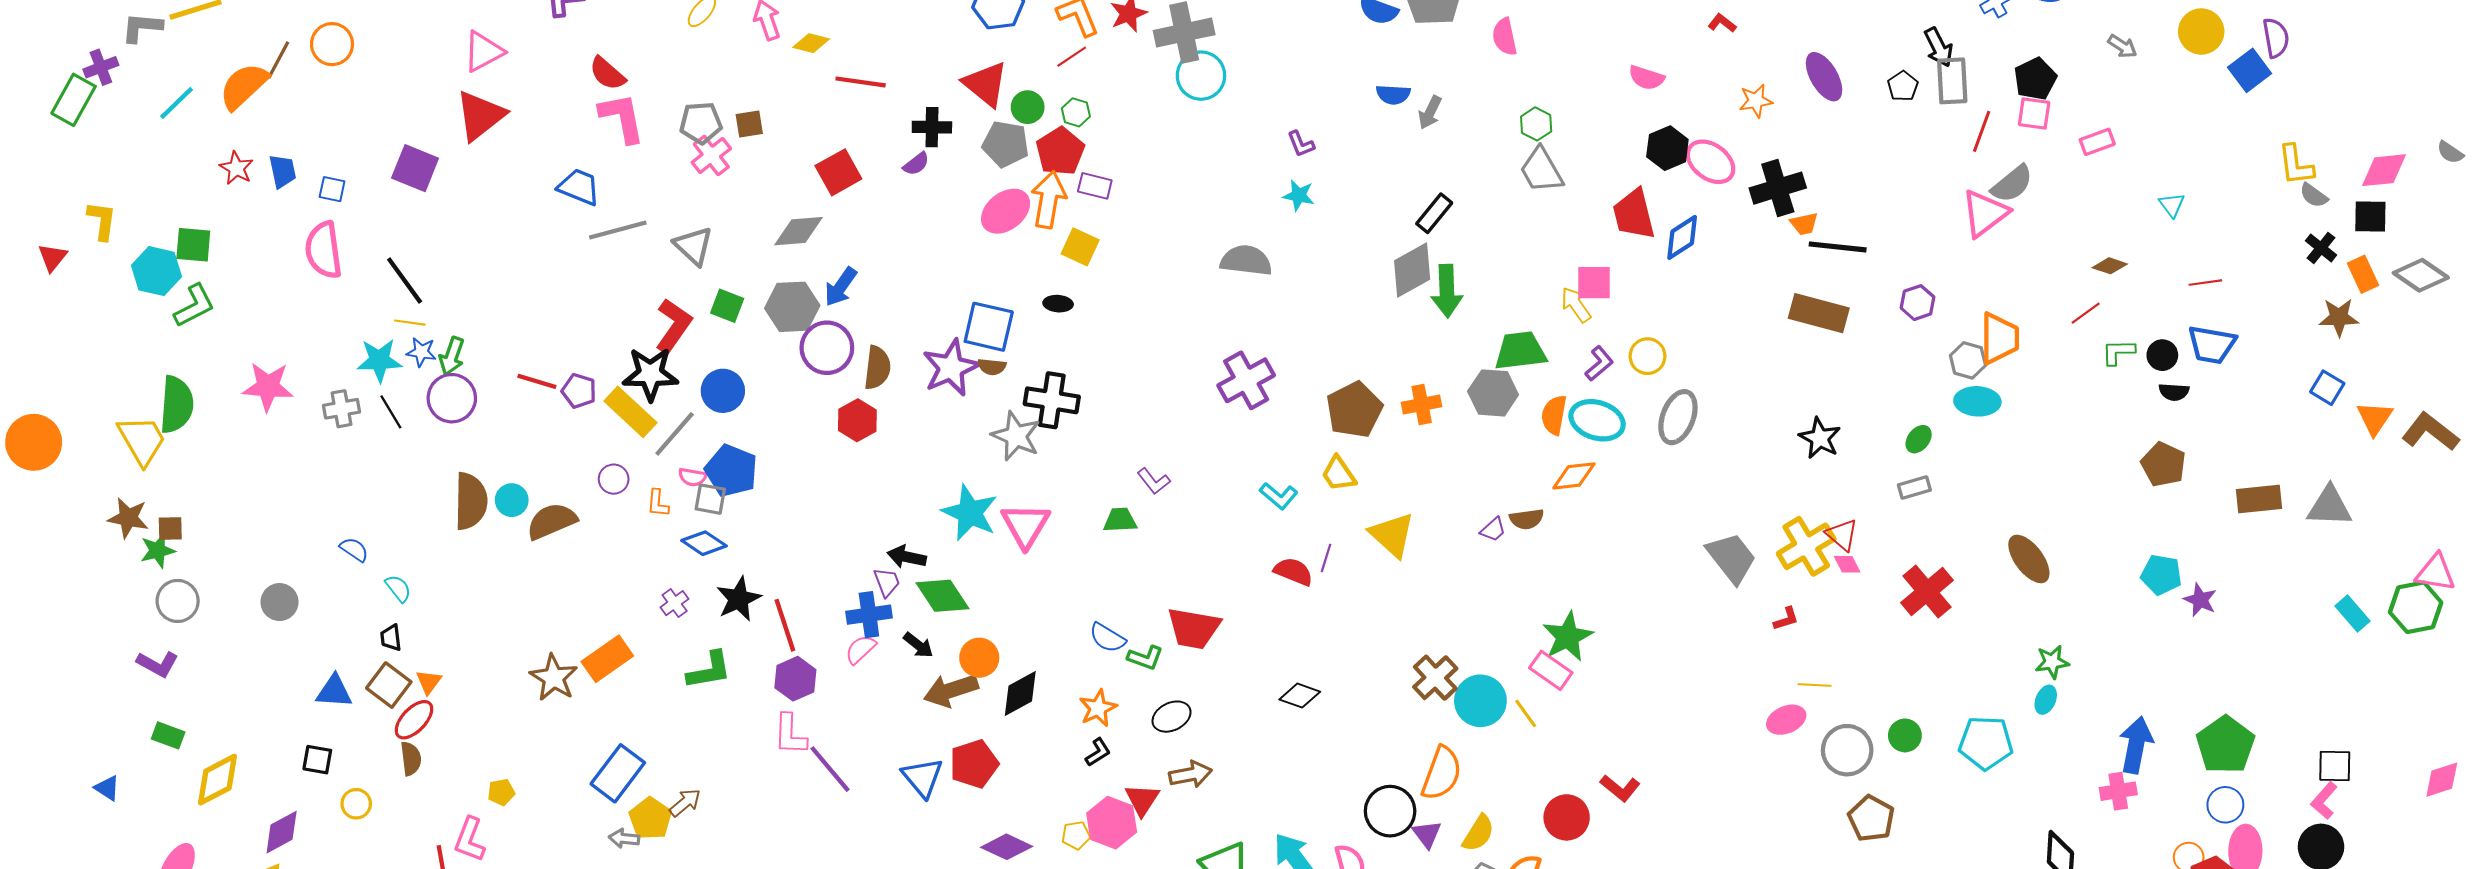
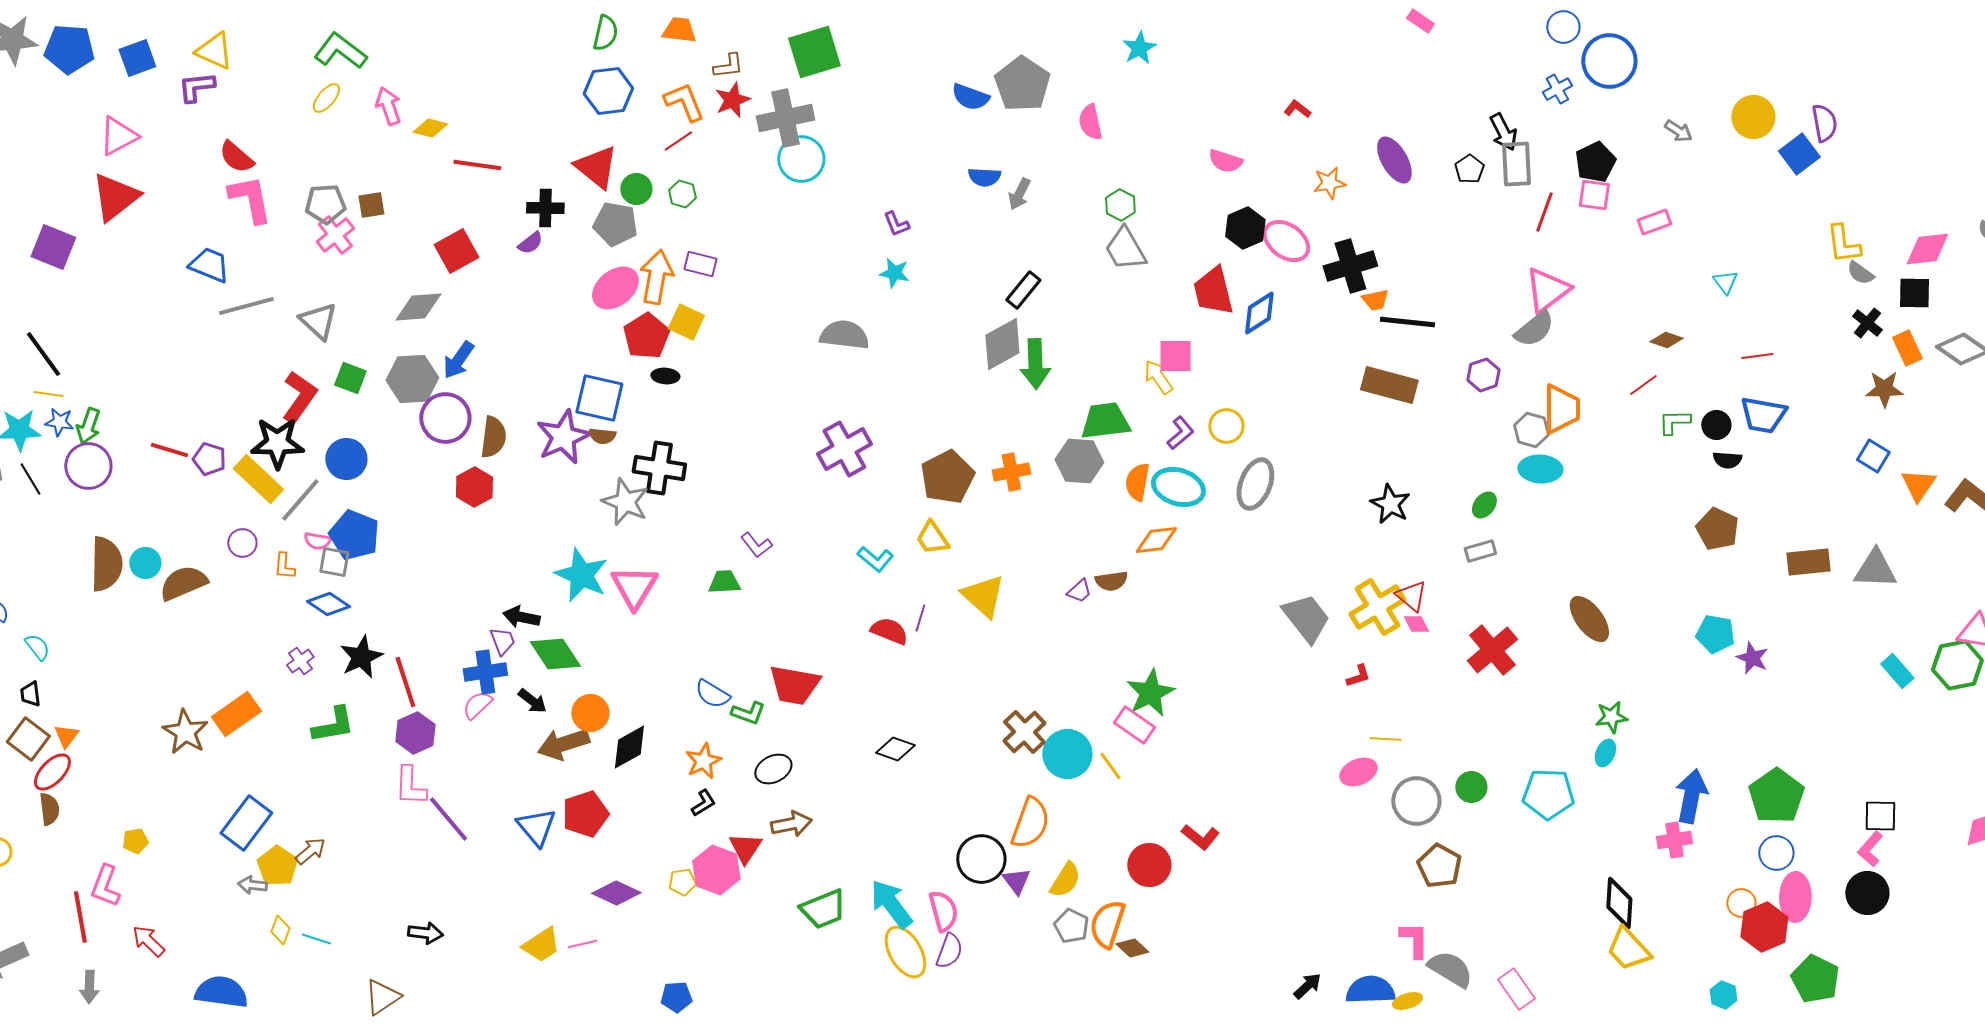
red pentagon: (1060, 151) -> (646, 336), moved
gray semicircle: (2012, 184) -> (1534, 329), moved

